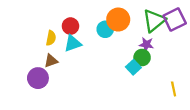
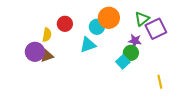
purple square: (175, 20) -> (156, 29), moved
green triangle: (154, 21) -> (142, 19), size x0.7
cyan triangle: (73, 43) -> (88, 45), moved
purple circle: (38, 78) -> (35, 52), moved

